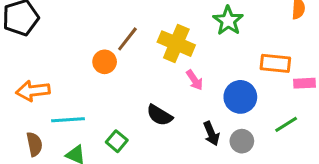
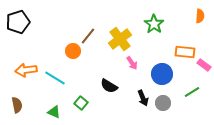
yellow cross: (176, 44) -> (120, 39), turned 30
pink rectangle: (304, 83) -> (204, 65), turned 40
cyan line: (68, 120) -> (55, 78), moved, turned 35
brown semicircle: (34, 144) -> (17, 105), moved

